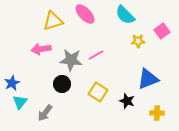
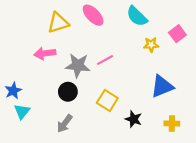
black star: (127, 101) -> (134, 119), moved
gray arrow: (45, 113) -> (65, 124), moved

